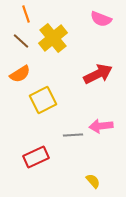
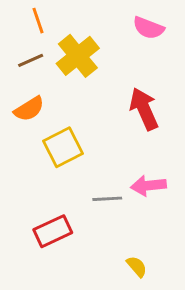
brown line: (21, 41) -> (31, 60), turned -66
red arrow: (98, 74) -> (144, 109), turned -88

